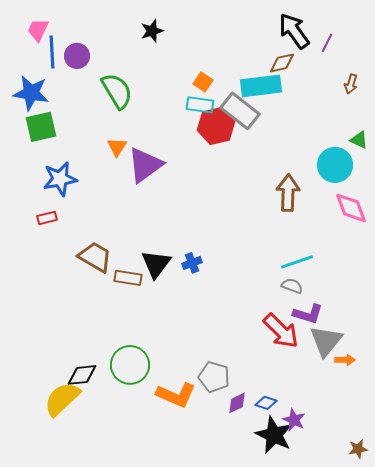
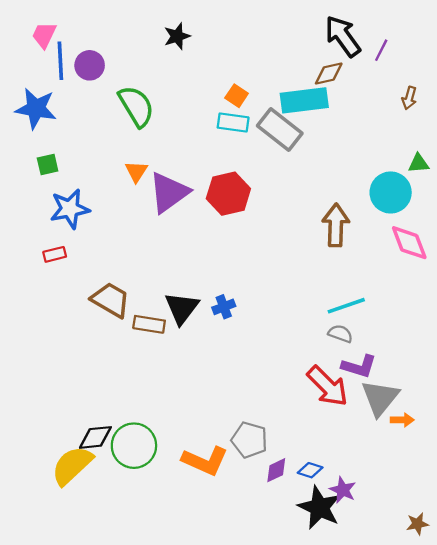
red hexagon: (216, 126) -> (228, 194), moved
green square: (41, 127) -> (48, 164), moved, size x0.6
green triangle: (359, 140) -> (419, 163), turned -30
green circle: (130, 365) -> (134, 446), moved

